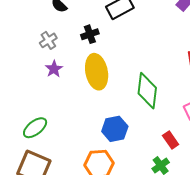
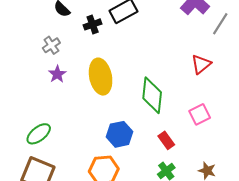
black cross: (90, 34) -> (93, 24), moved
red rectangle: (171, 140) -> (166, 140), moved

